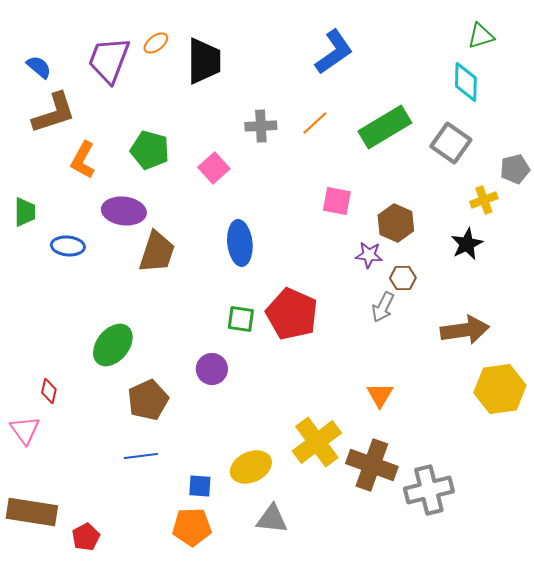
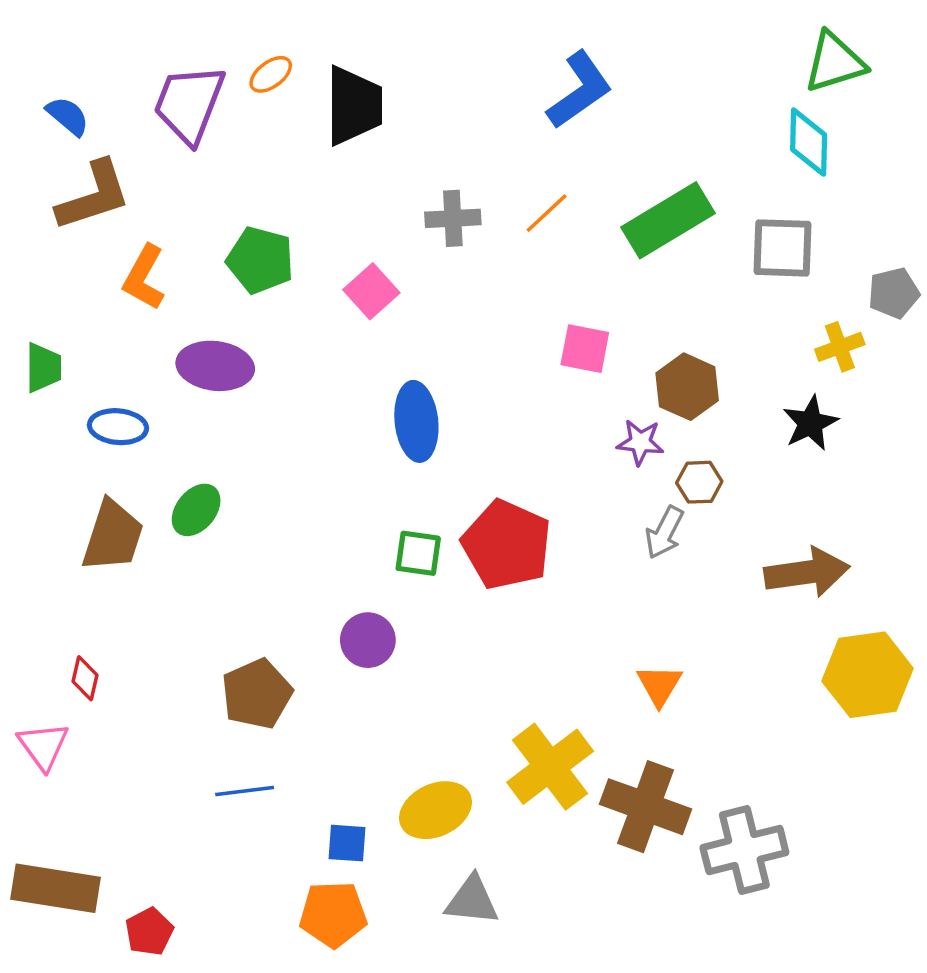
green triangle: (481, 36) -> (835, 62), size x1.4
gray square: (451, 143) -> (783, 248), turned -33
brown trapezoid: (157, 252) -> (113, 536), moved
green ellipse: (113, 345) -> (196, 510), moved, size x0.7

